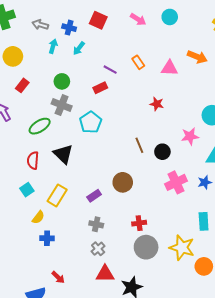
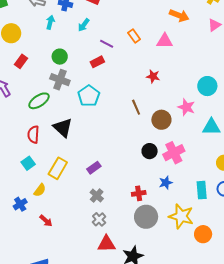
cyan arrow: (79, 48) -> (84, 25), moved
orange arrow: (197, 57) -> (179, 15), moved
pink star: (190, 136) -> (186, 107), turned 30
brown line: (139, 145) -> (136, 107), moved
black circle: (162, 152) -> (150, 151), moved
brown circle: (123, 182) -> (161, 120), moved
blue star: (205, 182) -> (166, 183), moved
gray cross: (96, 224) -> (97, 196), turned 32
blue cross: (47, 238) -> (20, 204), moved, turned -32
red arrow: (58, 277) -> (46, 221), moved

